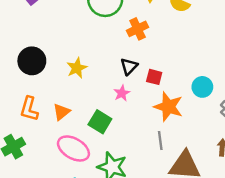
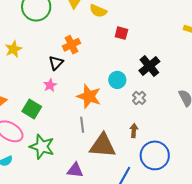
orange cross: (138, 29) -> (71, 45), moved
yellow star: (77, 68) -> (13, 49), moved
red square: (154, 77) -> (121, 33), moved

